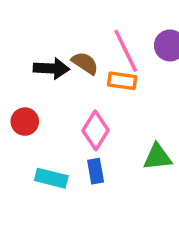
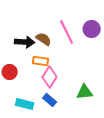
orange rectangle: (122, 81) -> (41, 61), moved
blue rectangle: (96, 171) -> (50, 100), turned -40

